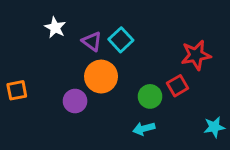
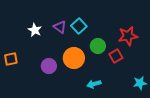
white star: (55, 28) -> (35, 30), moved
orange circle: (101, 77) -> (74, 58), moved
green circle: (150, 96) -> (98, 46), moved

